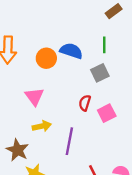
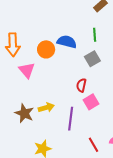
pink triangle: (34, 97) -> (27, 70), moved
pink square: (107, 113) -> (91, 102), moved
brown star: (17, 150) -> (24, 113), moved

